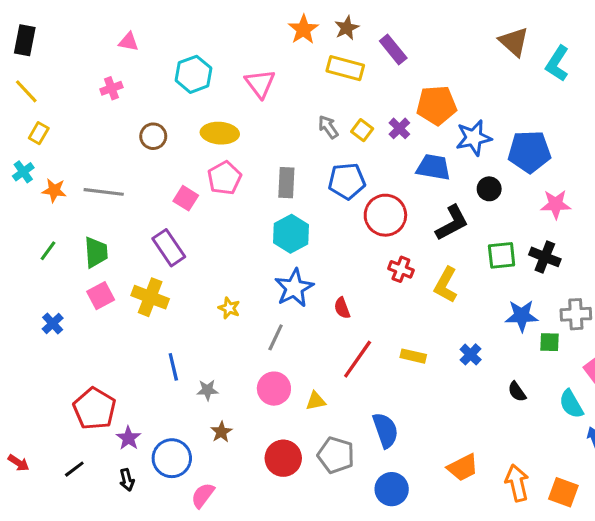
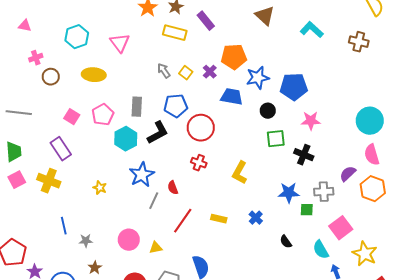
pink triangle: (128, 42) -> (25, 26), moved
brown triangle: (514, 42) -> (265, 16), moved
cyan L-shape: (557, 63) -> (312, 30), turned 100
pink cross: (111, 88) -> (36, 58), moved
pink pentagon: (224, 178) -> (103, 115), moved
black L-shape: (452, 223) -> (158, 133), moved
cyan hexagon: (291, 234) -> (126, 139), moved
green square: (502, 255) -> (276, 139), moved
red cross: (401, 269) -> (199, 163), moved
gray line: (276, 337) -> (154, 201), moved

